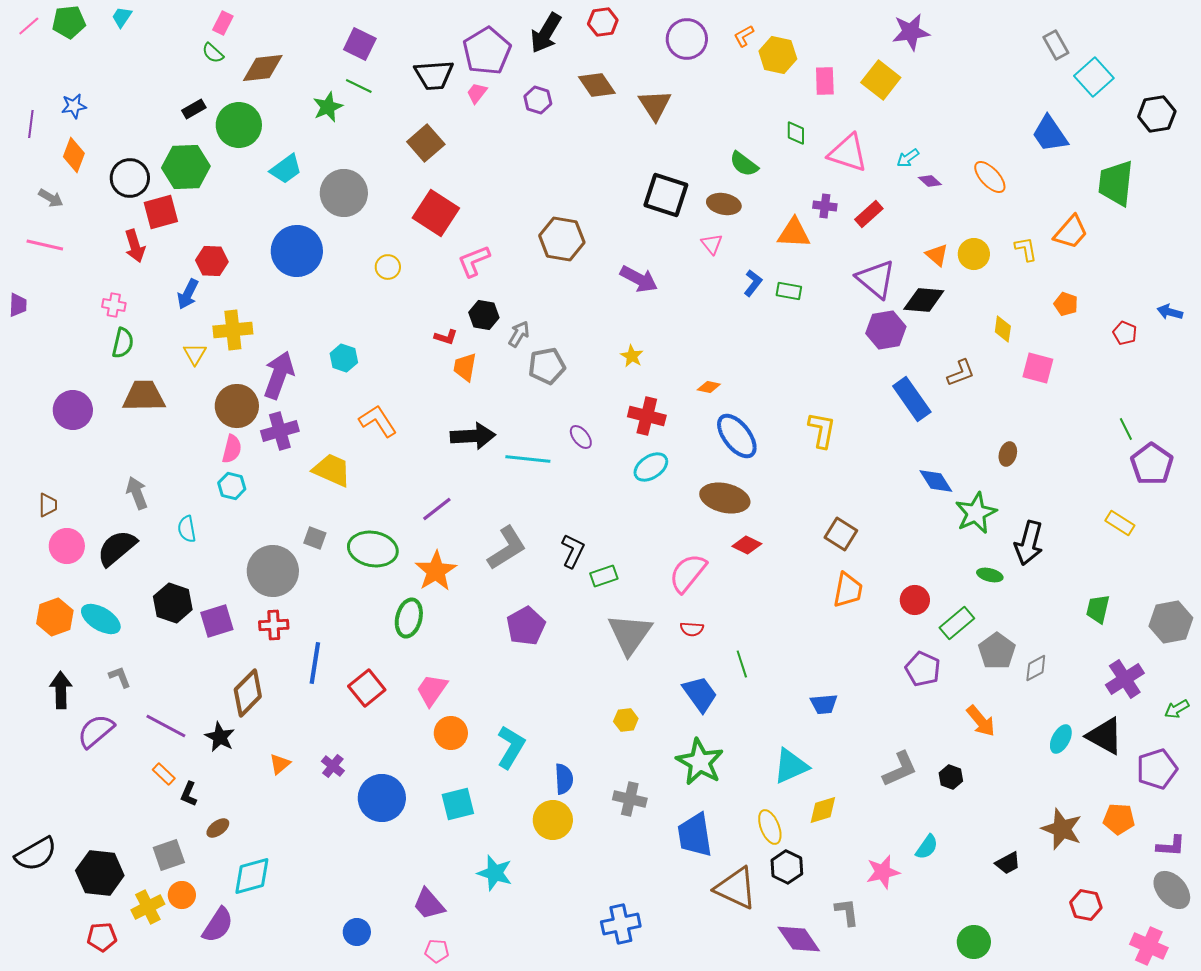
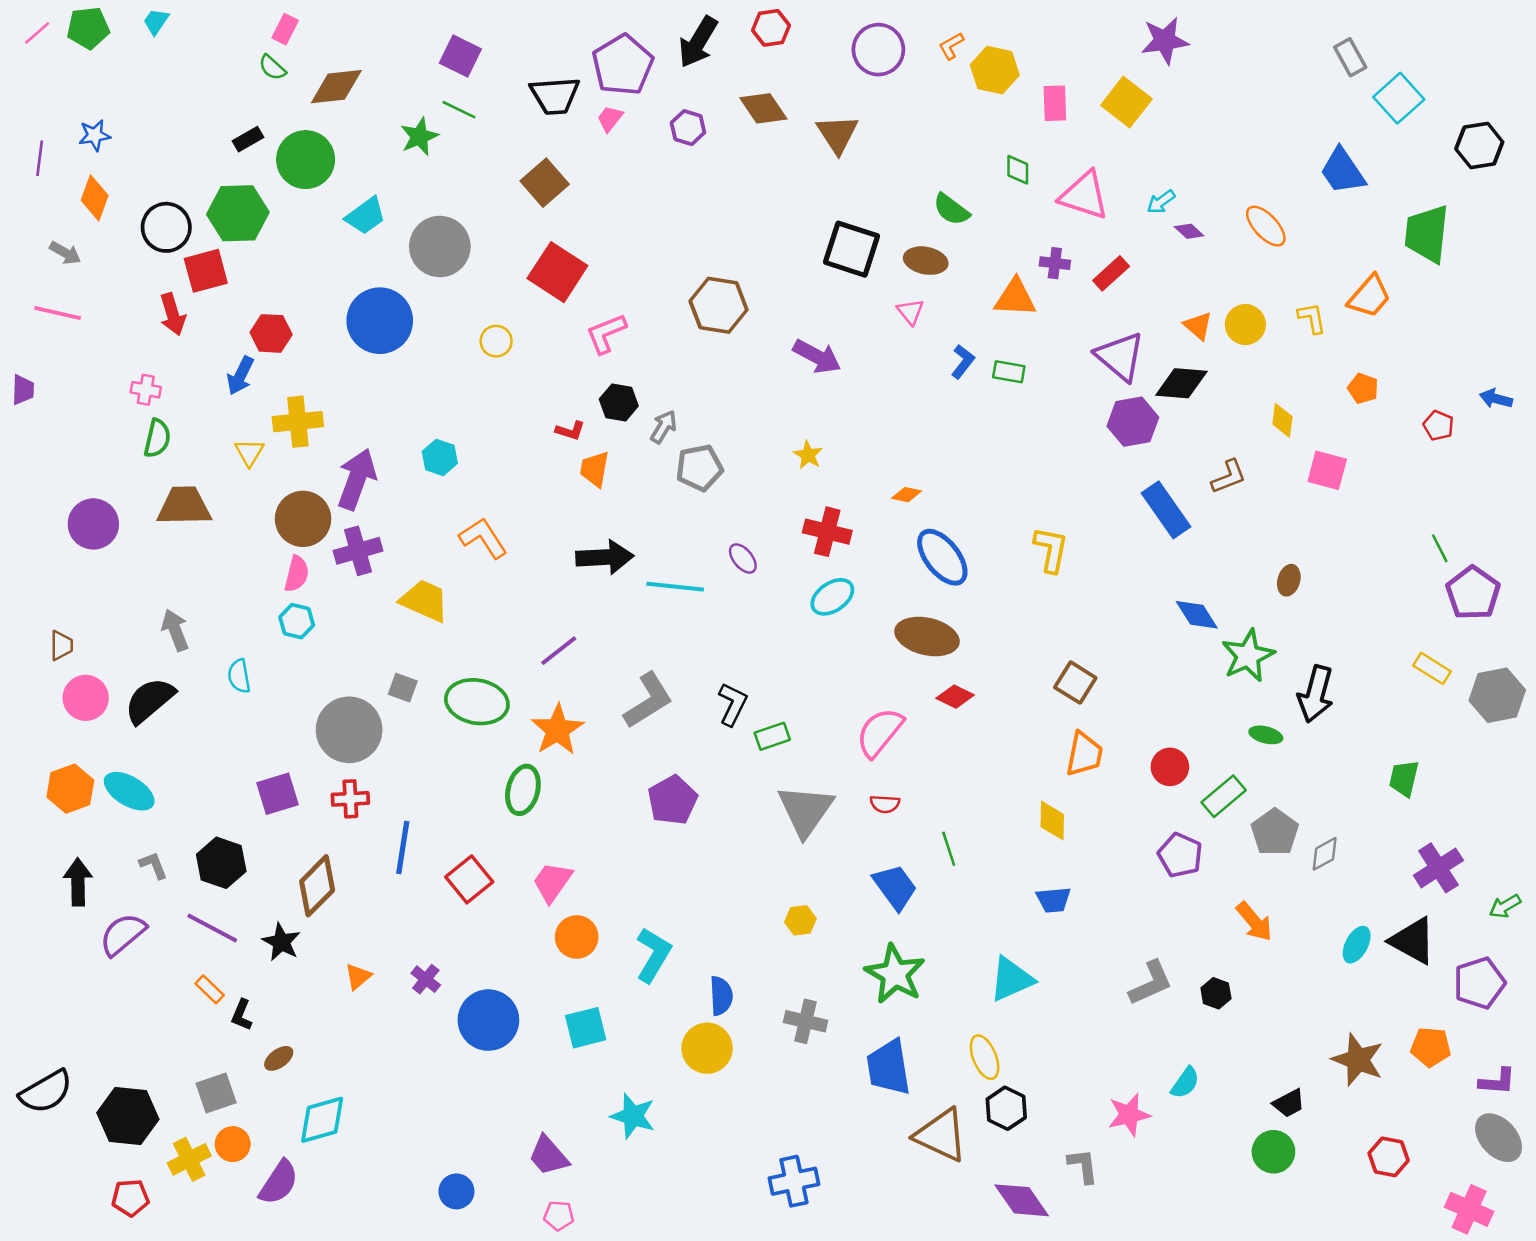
black hexagon: (173, 603) -> (221, 863), moved
gray hexagon: (1171, 622) -> (1497, 695), moved
yellow diamond: (823, 810) -> (1052, 821), moved, turned -72
green circle: (974, 942) -> (1273, 1152), moved

